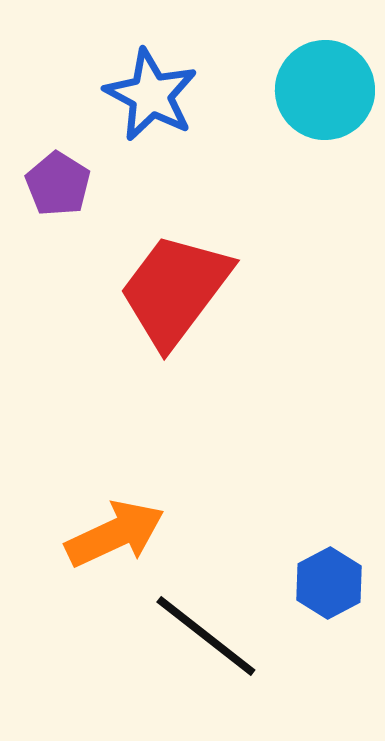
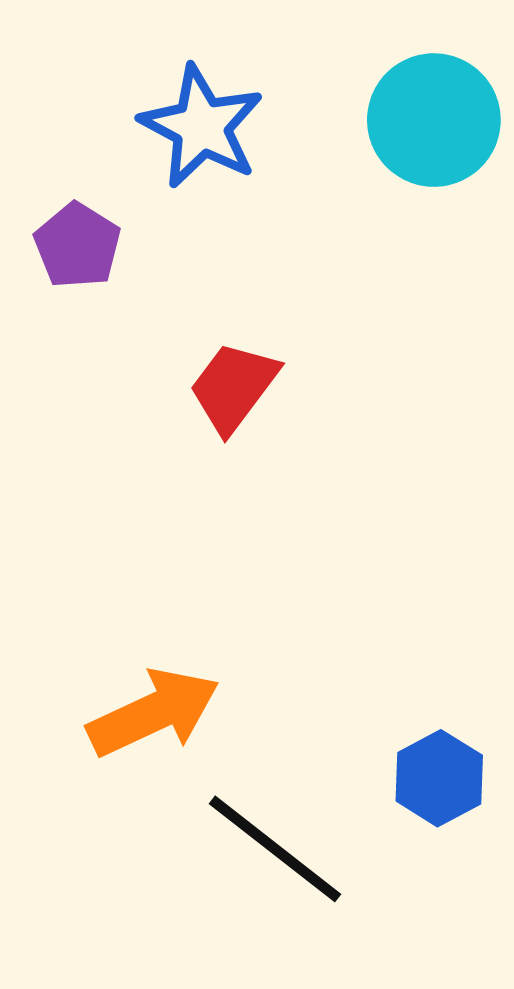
red trapezoid: (175, 290) -> (234, 387), size x0.6

